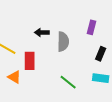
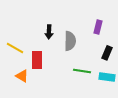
black arrow: (42, 32) -> (49, 32), turned -88
green line: (68, 82) -> (82, 71), moved, turned -30

